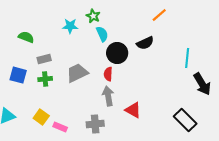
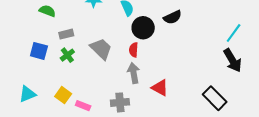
cyan line: (187, 58) -> (234, 33), moved, turned 30
gray trapezoid: (77, 73) -> (101, 49), turned 70
green cross: (45, 79) -> (67, 55), turned -32

